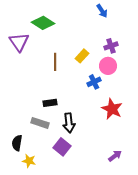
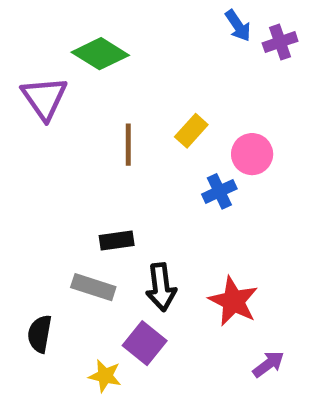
purple cross: (111, 46) -> (280, 42), moved
red star: (112, 109) -> (233, 301), moved
yellow star: (29, 161) -> (105, 376), moved

